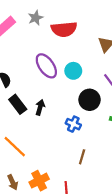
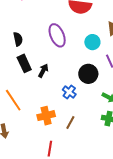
cyan circle: (73, 71) -> (92, 42), moved
orange cross: (39, 181) -> (46, 116), moved

